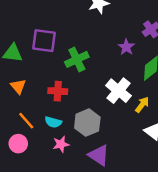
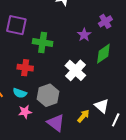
green cross: (77, 59) -> (43, 42), turned 30
yellow arrow: (142, 105) -> (83, 116), moved

